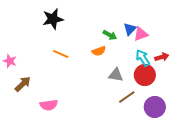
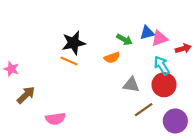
black star: (53, 19) -> (74, 43), moved
blue triangle: (130, 29) -> (147, 33), turned 32
red arrow: (162, 57) -> (183, 49), moved

